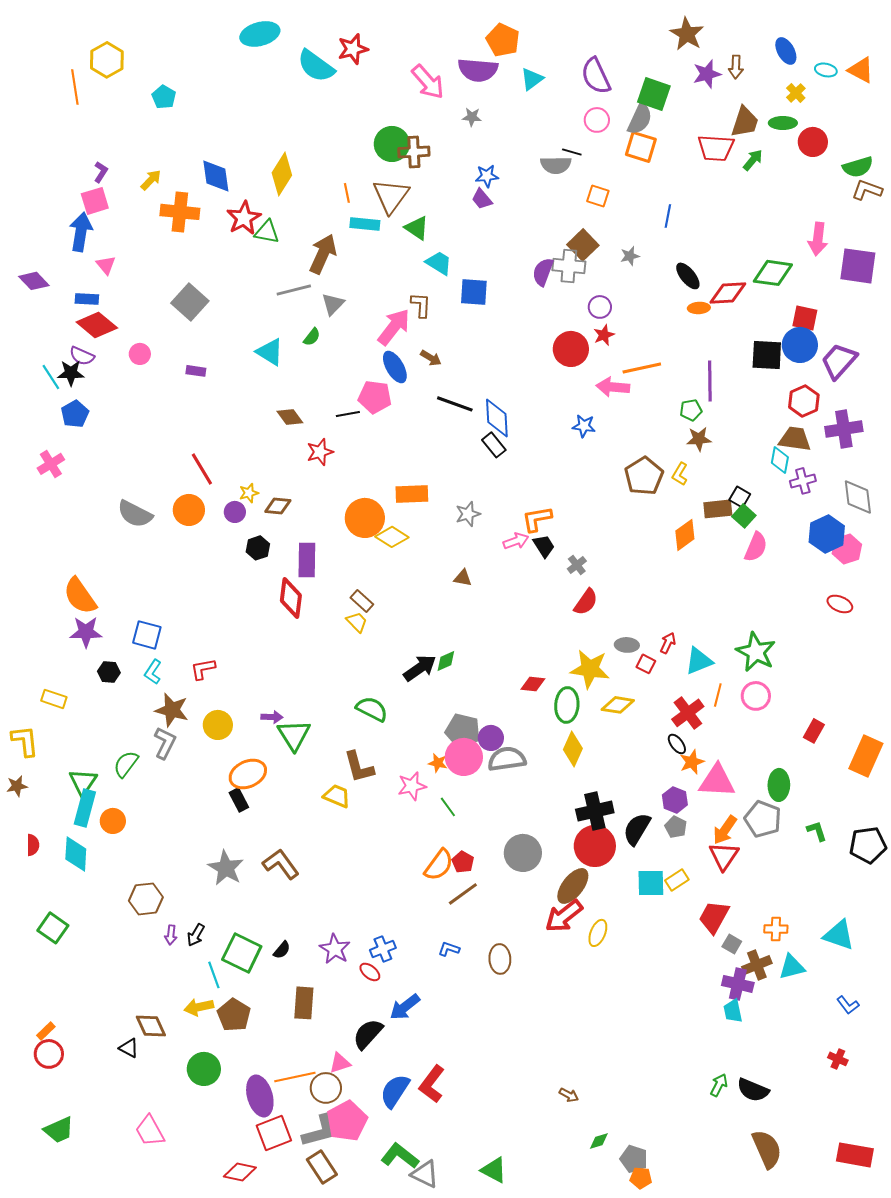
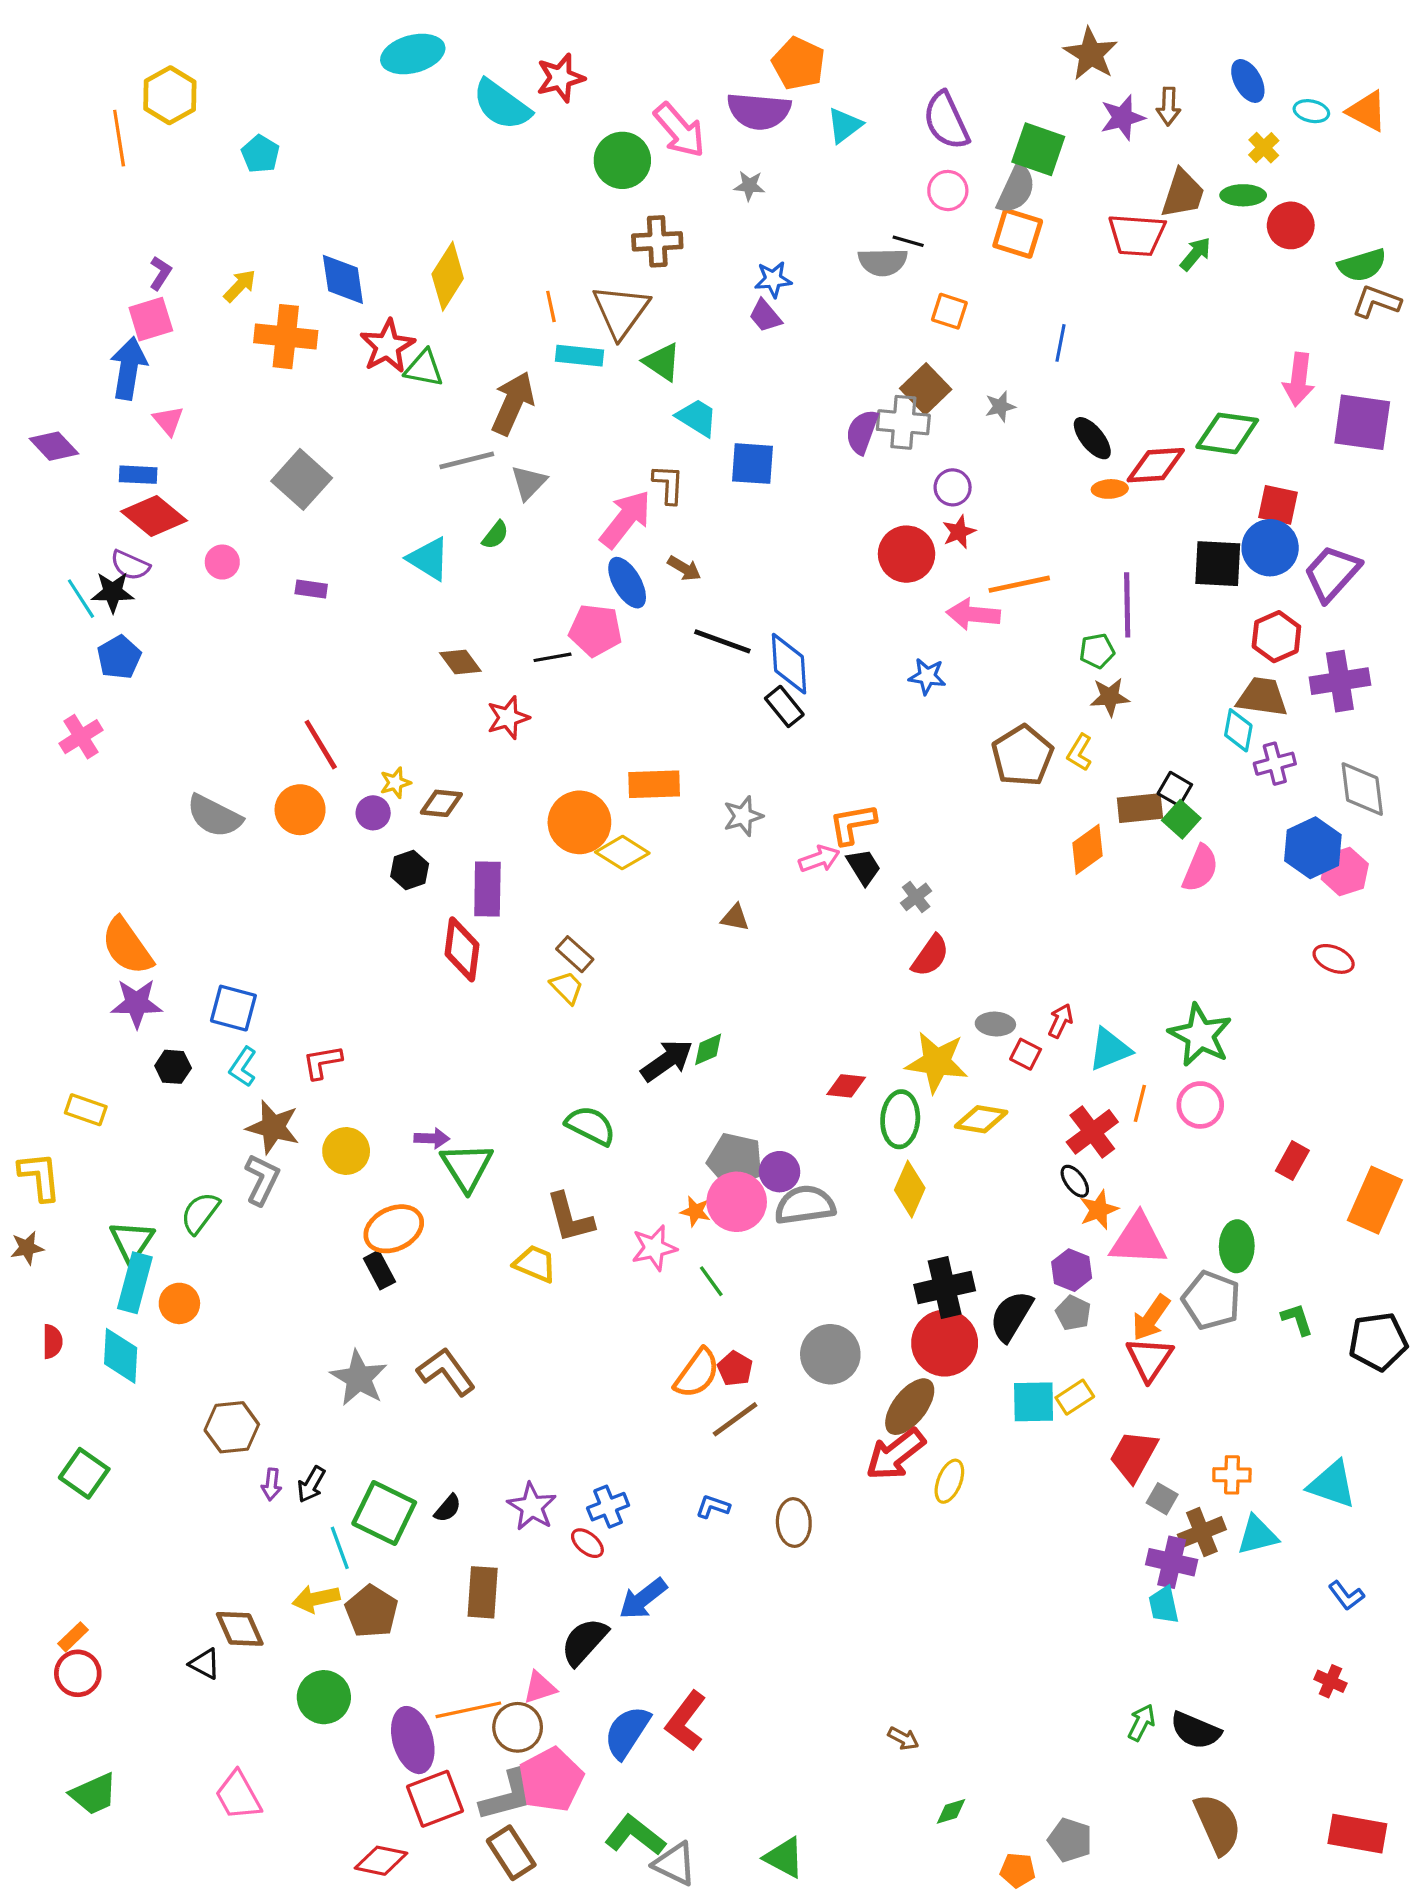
green circle: (392, 144) -> (622, 160), moved
gray pentagon: (634, 1159) -> (1070, 1840), moved

